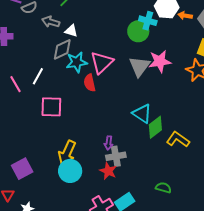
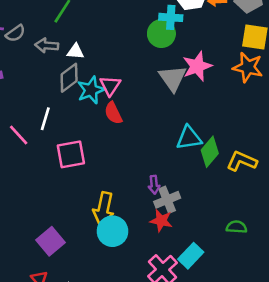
pink triangle: (102, 62) -> (110, 86), moved, size x0.7
cyan triangle: (142, 114) -> (189, 138), turned -30

